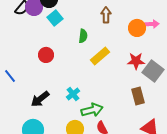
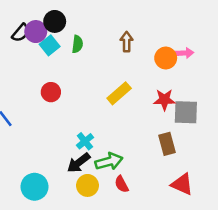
cyan square: (55, 18) -> (50, 45), moved
green semicircle: (83, 36) -> (77, 44), moved
gray square: (153, 71) -> (186, 112), turned -35
black arrow: (40, 99) -> (79, 163), moved

